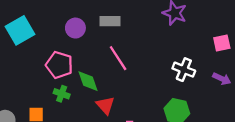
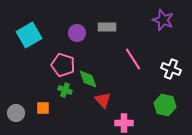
pink line: (118, 58) -> (133, 59), moved

